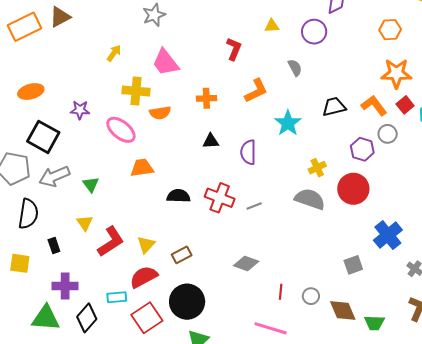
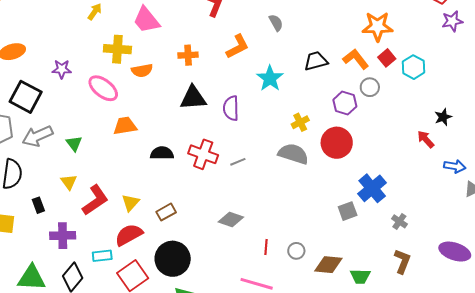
black triangle: (211, 141) -> (193, 98), size x1.6
gray square: (353, 265) -> (348, 211), moved
purple cross: (65, 286) -> (63, 236), moved
brown diamond: (343, 310) -> (328, 265), turned -60

